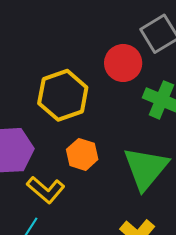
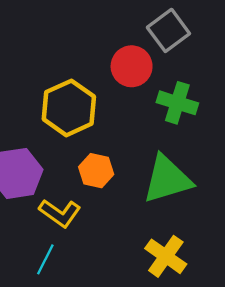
green triangle: (146, 168) -> (167, 179), turned 39

